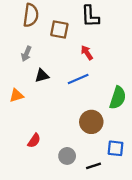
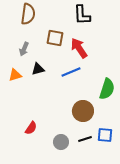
brown square: (59, 30) -> (55, 38), moved
red arrow: (87, 53) -> (79, 48), size x1.5
orange triangle: (16, 95) -> (15, 75), moved
black line: (93, 166) -> (85, 139), moved

